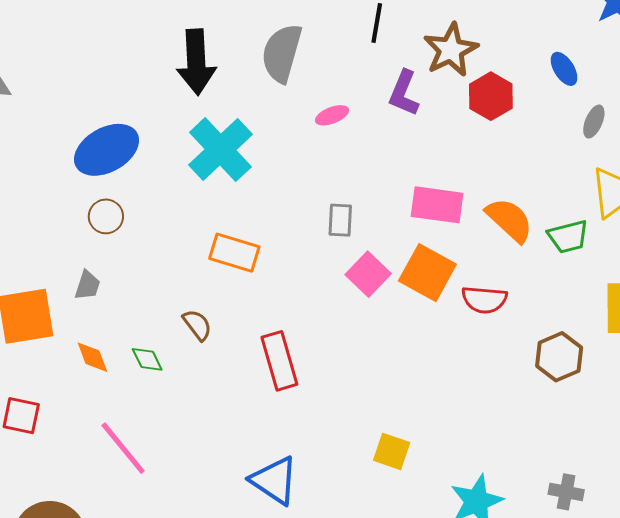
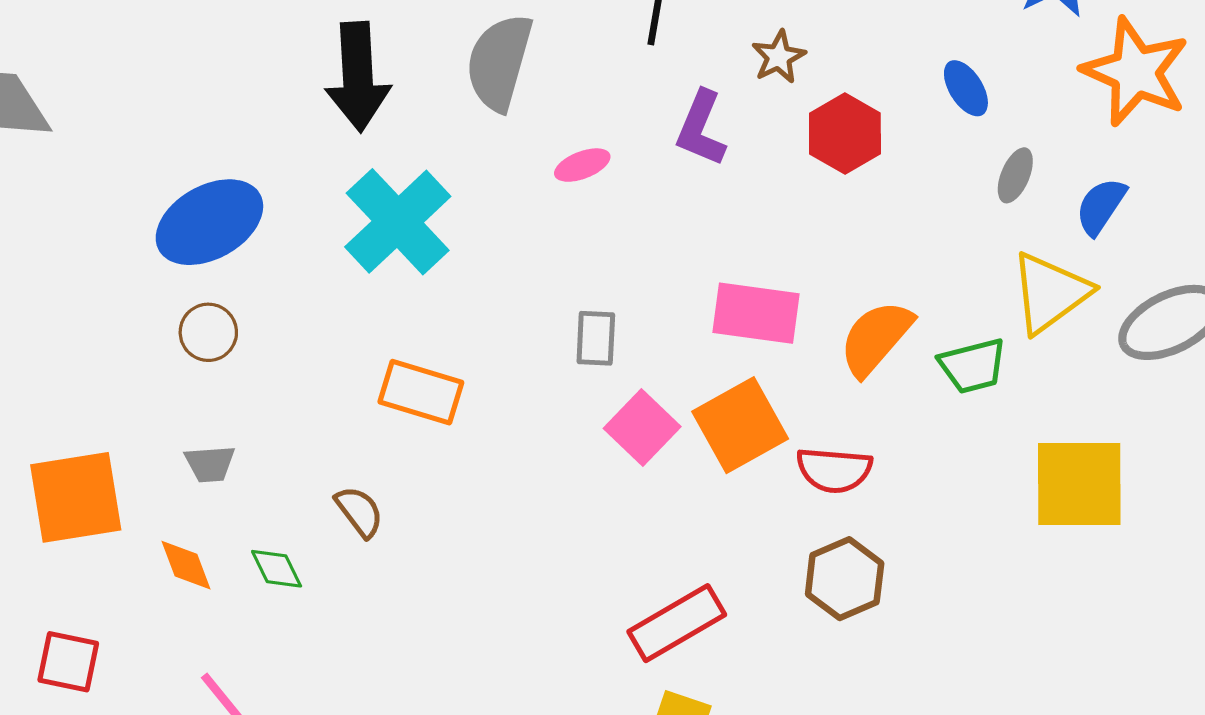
brown star: (451, 50) -> (779, 57), size x0.6
orange semicircle: (510, 220) -> (876, 338), turned -92
orange square: (427, 273) -> (740, 425), turned 32
gray trapezoid: (87, 285) -> (210, 464), moved, turned 68
brown hexagon: (559, 357) -> (845, 579), moved
red rectangle: (279, 361) -> (677, 623), moved, turned 76

